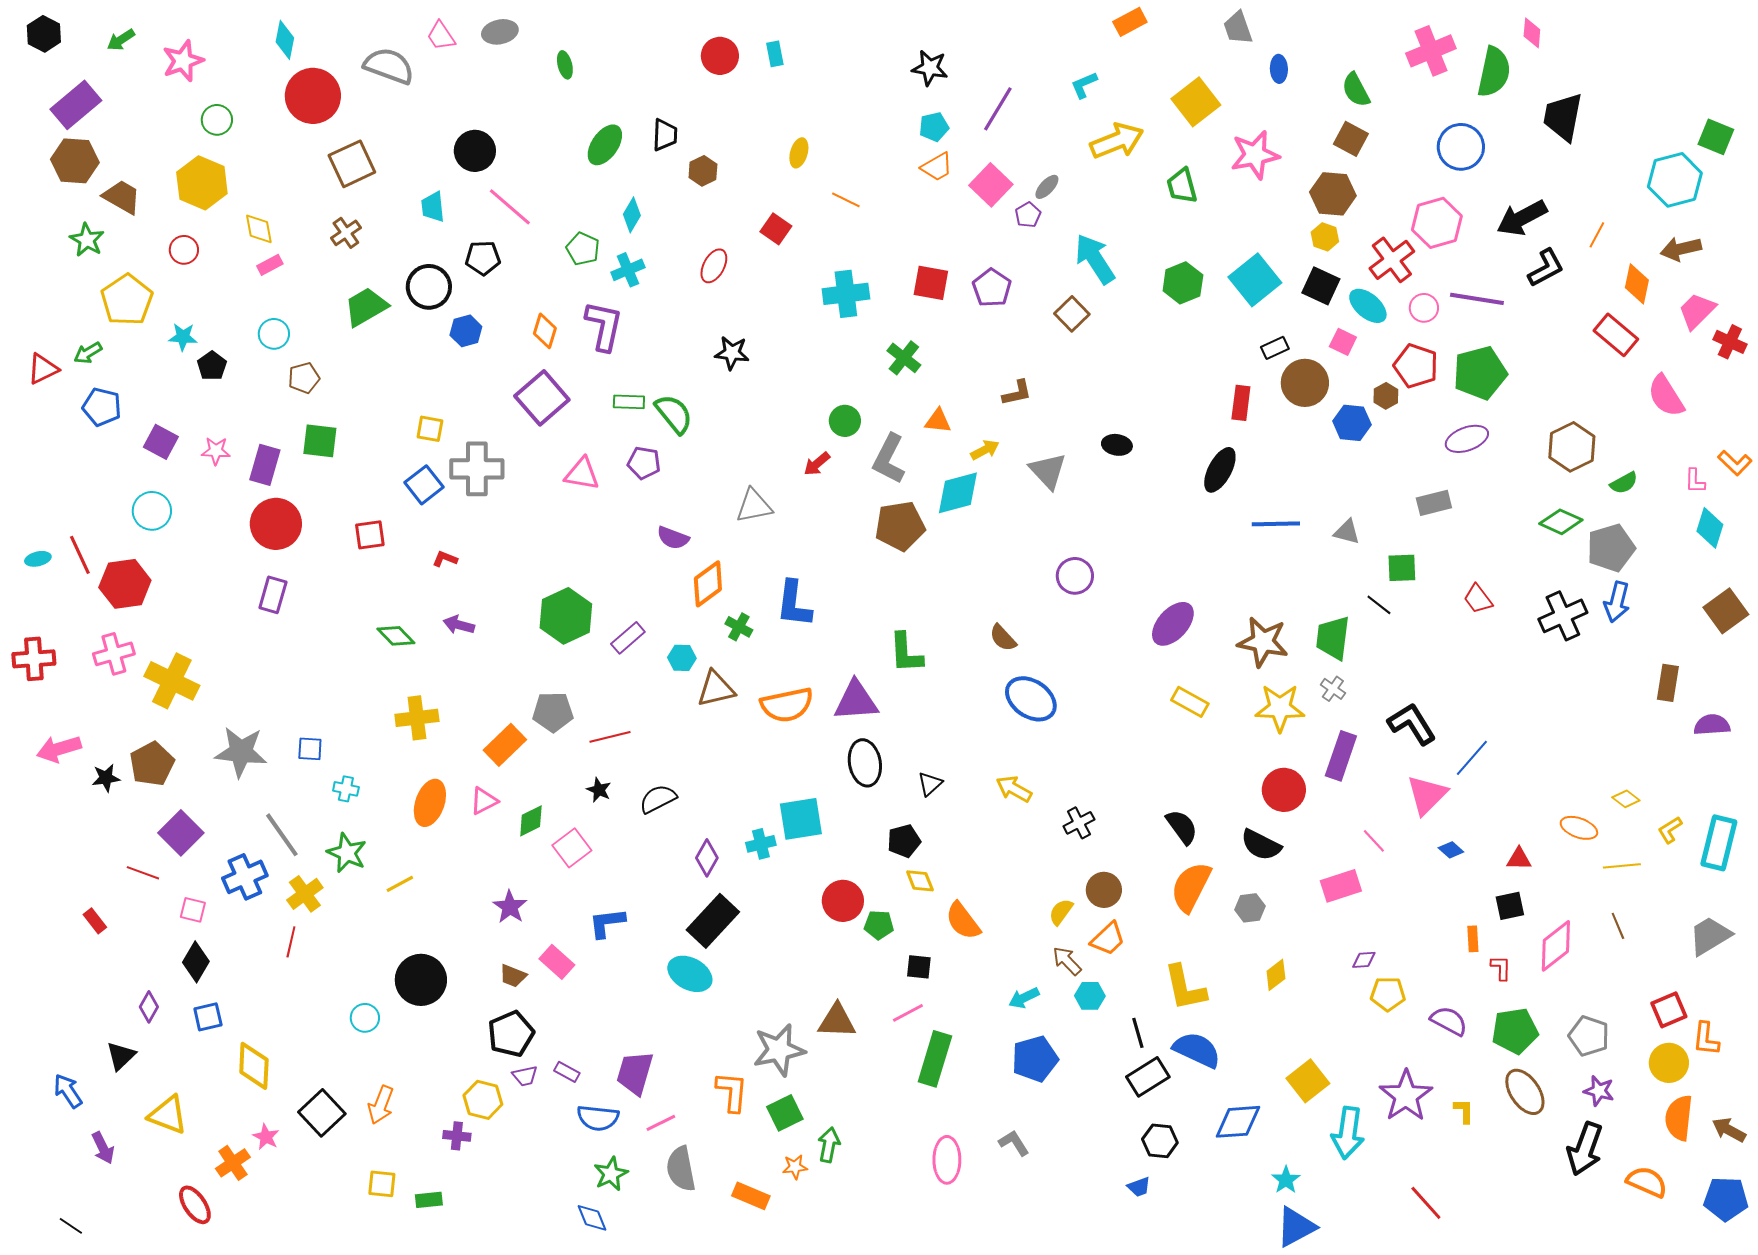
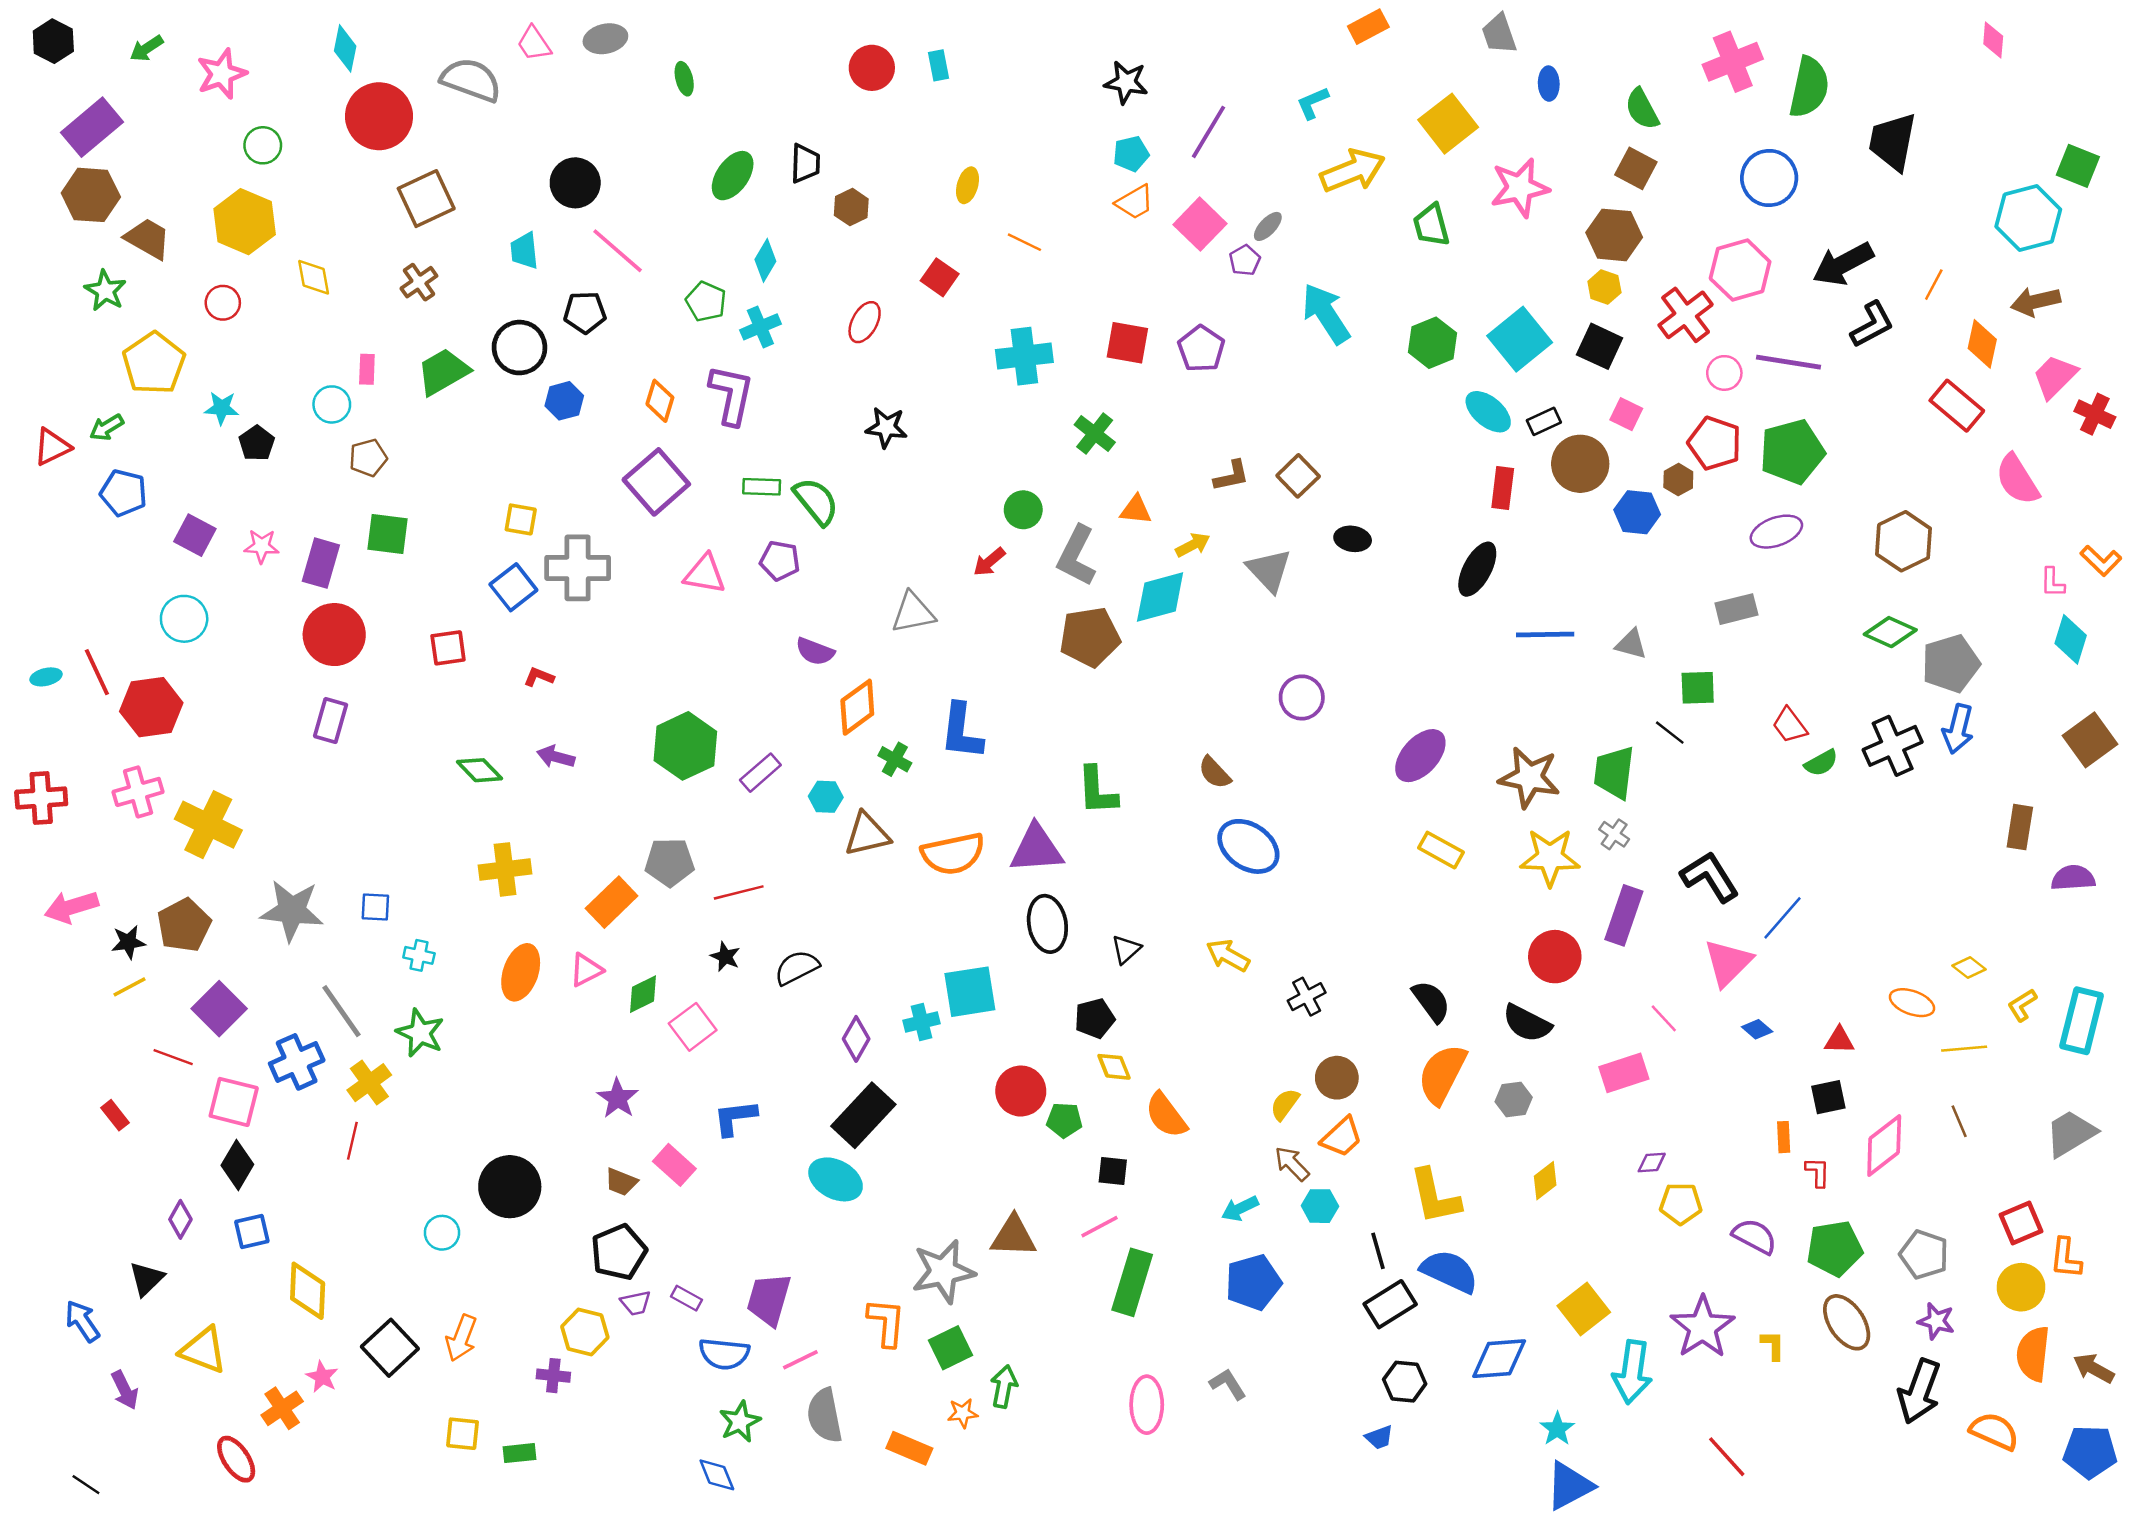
pink diamond: (1532, 33) -> (1993, 40), moved
pink rectangle: (270, 265) -> (367, 369), moved, turned -60
cyan ellipse: (1368, 306) -> (1488, 412), moved
brown square: (1072, 314) -> (1298, 476), moved
green semicircle: (1624, 483) -> (1821, 763), moved
yellow line: (400, 884) -> (130, 987), moved
pink square: (193, 910) -> (234, 1102), size x1.6

